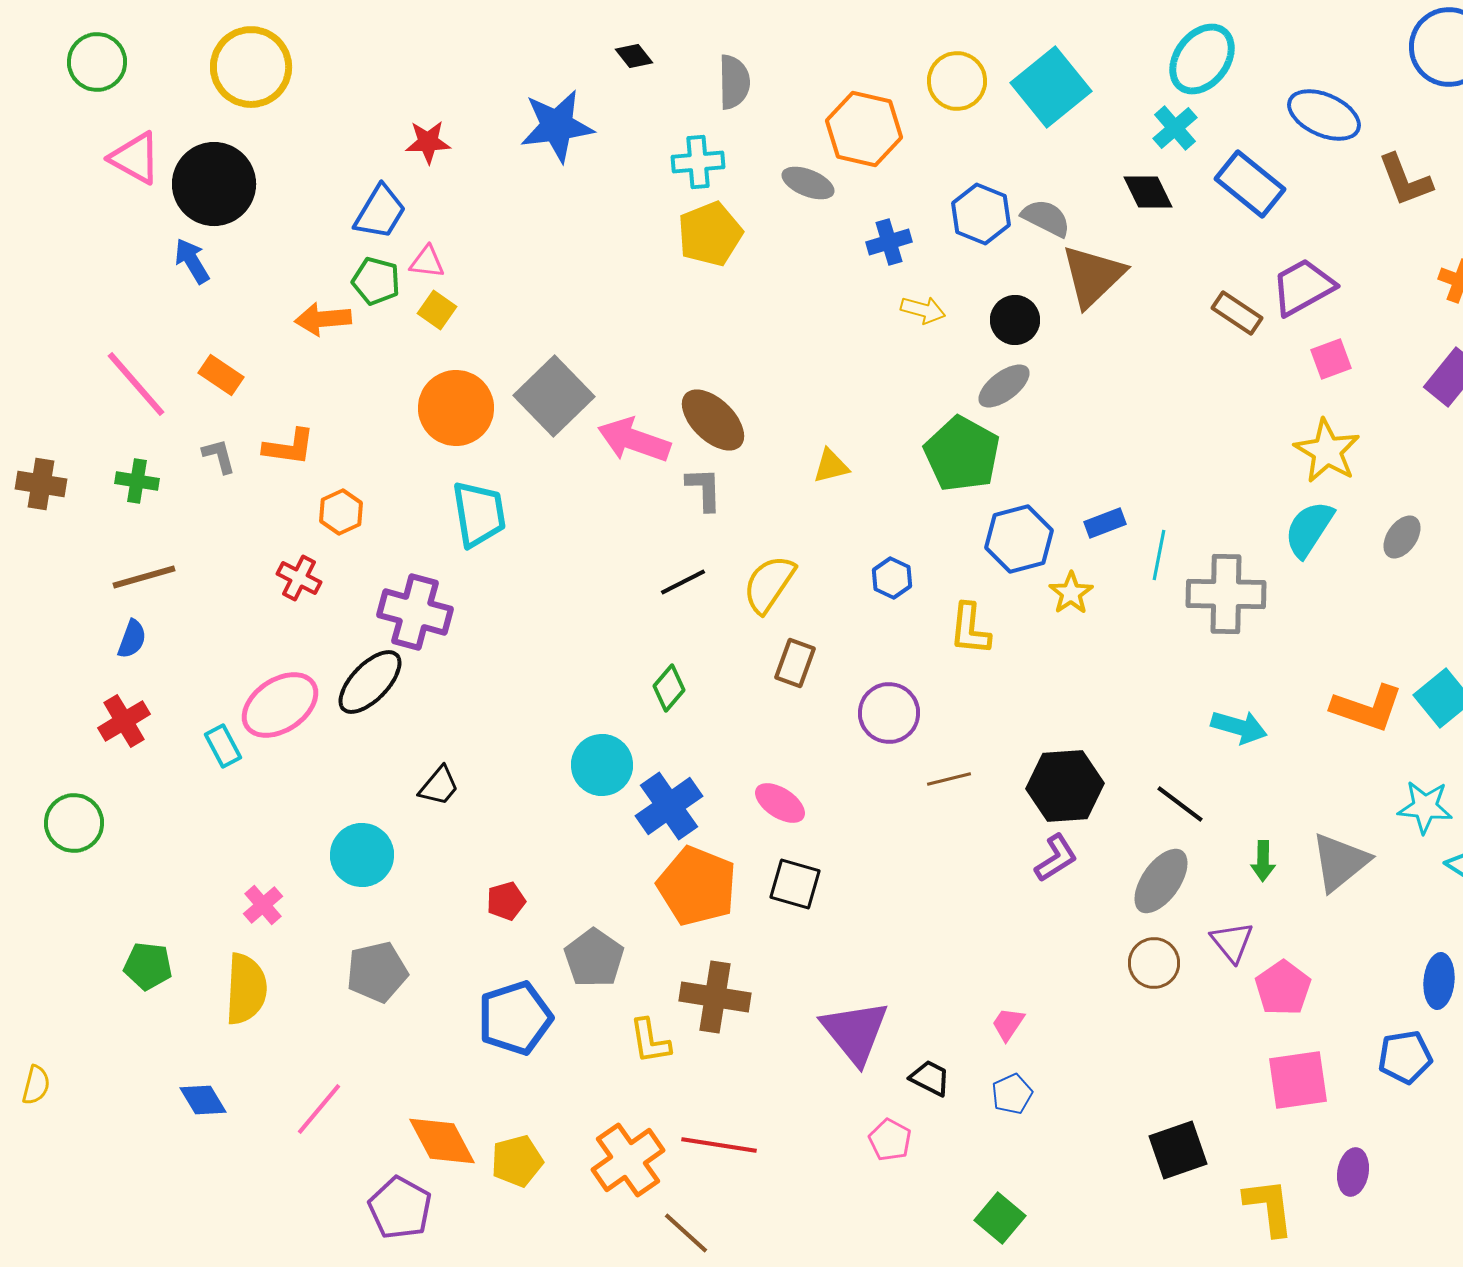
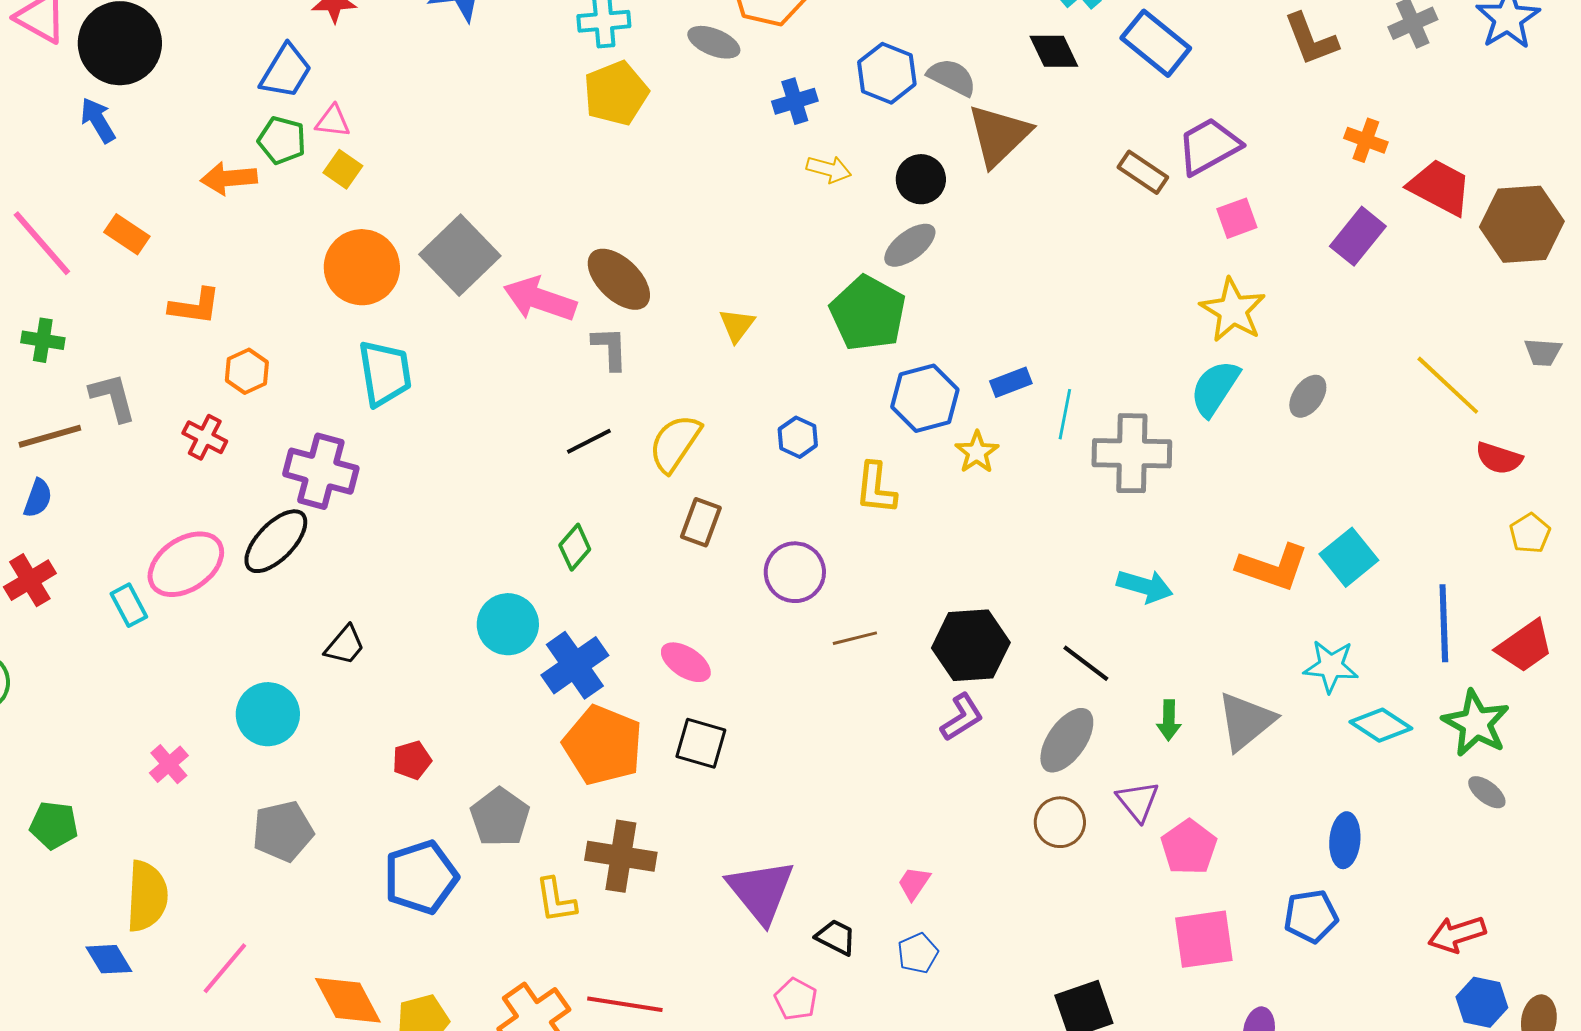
gray L-shape: (219, 456) -> (113, 397), moved, size x1.4
yellow triangle: (831, 466) -> (737, 325), turned -39
yellow semicircle: (246, 989) -> (147, 896), moved

